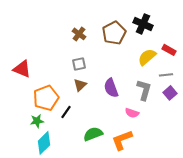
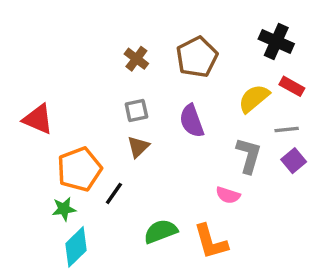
black cross: (143, 24) -> (276, 41), moved
purple semicircle: (111, 88) -> (192, 121), moved
orange L-shape: (122, 140) -> (211, 242), turned -85

